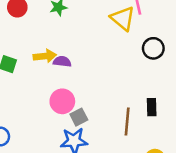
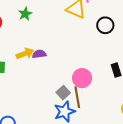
pink circle: (62, 101) -> (82, 78), moved
brown line: (127, 122) -> (77, 97), moved

